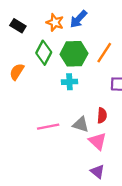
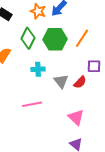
cyan cross: (69, 82) -> (38, 69), moved
red semicircle: (102, 115) -> (80, 82), moved, turned 40
gray triangle: (81, 124) -> (61, 81), moved, turned 35

